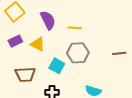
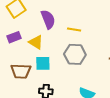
cyan square: (57, 66) -> (43, 63), moved, turned -35

